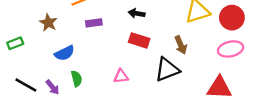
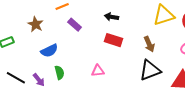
purple rectangle: (94, 23) -> (75, 25), turned 48
black triangle: (167, 70) -> (150, 70), moved

